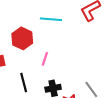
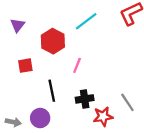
cyan line: (51, 19) -> (86, 21), turned -45

